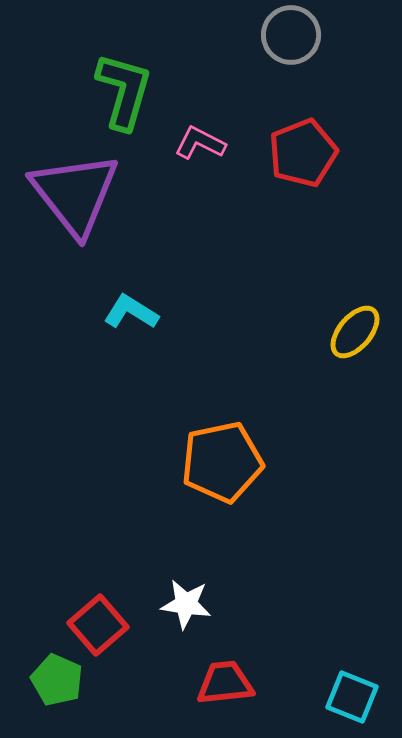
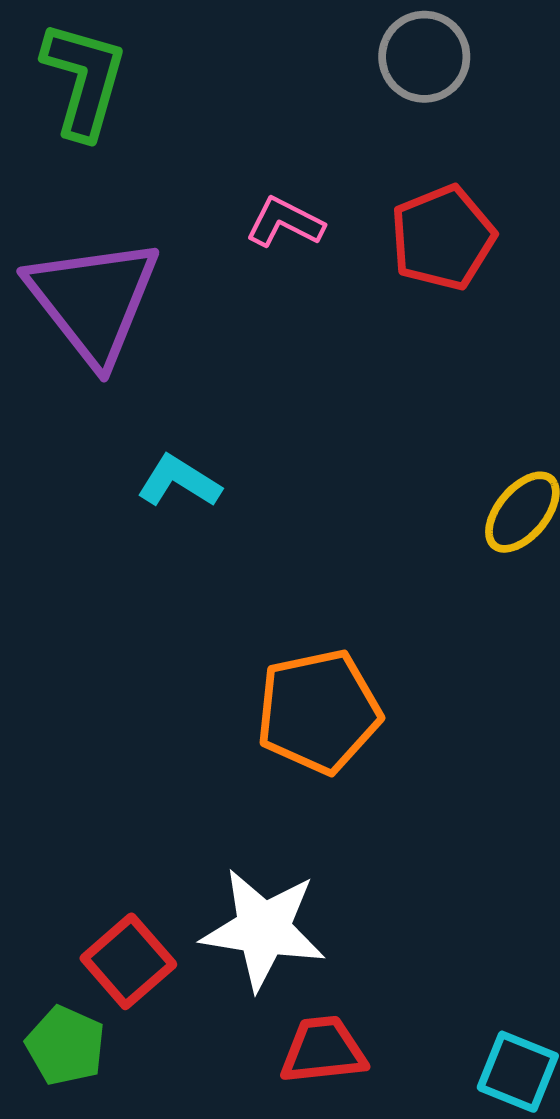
green L-shape: (124, 91) -> (84, 80), moved
white star: (186, 604) -> (263, 929), size x1.6

